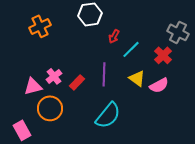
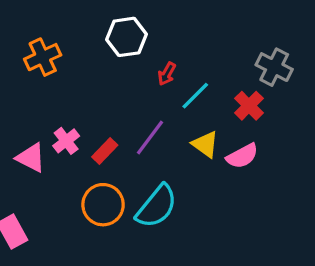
purple line: (104, 74) -> (150, 138), turned 35
pink triangle: (33, 86) -> (31, 158), turned 42
orange circle: (50, 108) -> (103, 205), moved

